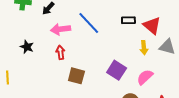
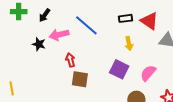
black star: (27, 47) -> (39, 44), moved
yellow arrow: (144, 48) -> (129, 44), moved
red arrow: (60, 52) -> (70, 60), moved

